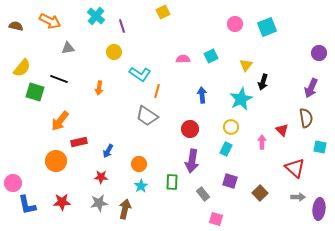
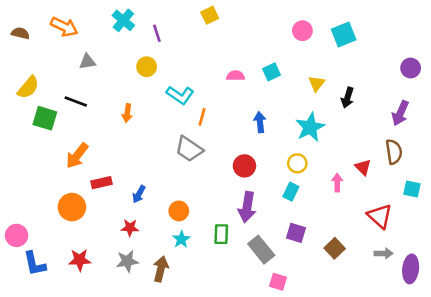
black arrow: (263, 82) -> (347, 98), moved
gray rectangle: (203, 194) -> (261, 250), size x1.5

